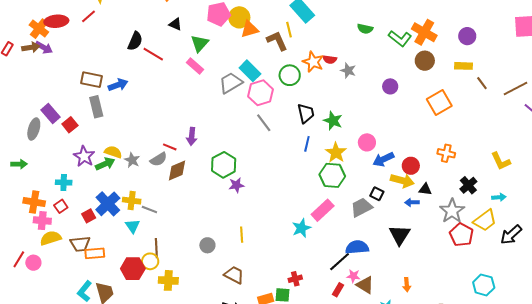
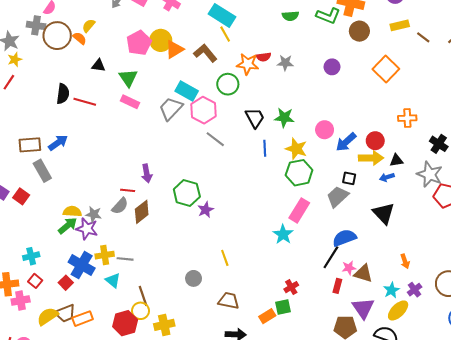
yellow line: (289, 30) -> (225, 34), moved
purple star: (84, 156) -> (87, 229), moved
yellow semicircle: (51, 238) -> (48, 316), moved

